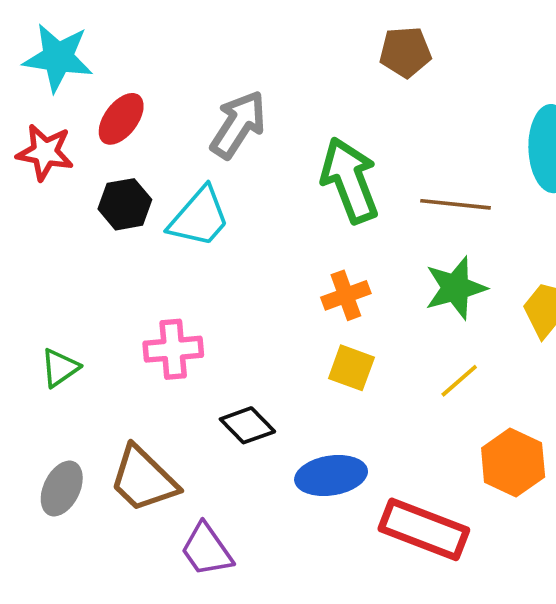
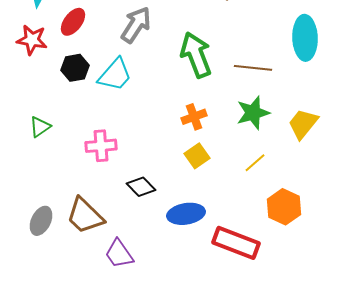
green triangle: (60, 368) -> (40, 127), moved
yellow square: (351, 368) -> (197, 156), turned 35

